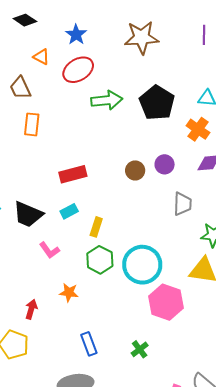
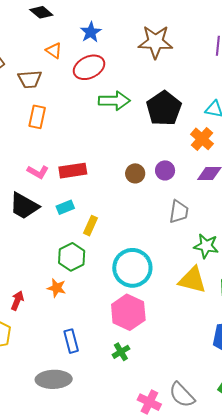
brown trapezoid: (20, 88) -> (30, 79), turned -75
pink L-shape: (49, 250) -> (38, 172), moved, turned -30
green hexagon: (100, 260) -> (72, 257), moved
pink hexagon: (166, 302) -> (128, 312), moved

